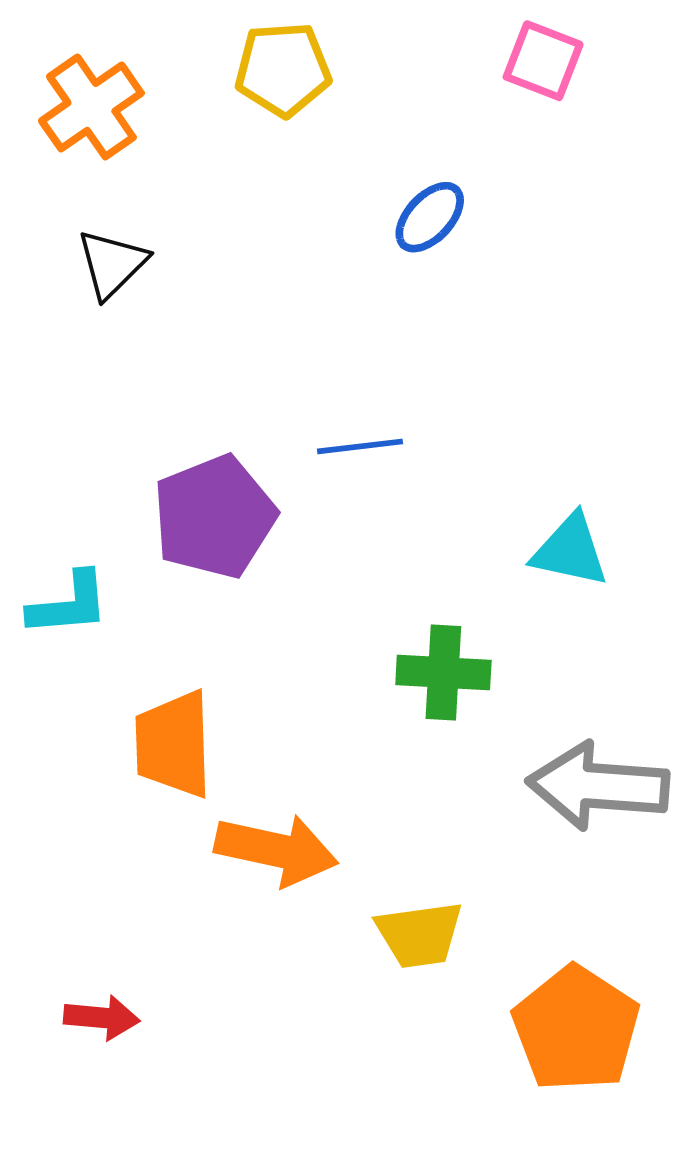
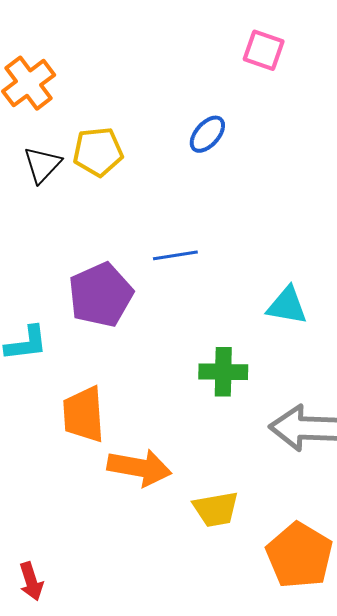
yellow pentagon: (283, 69) -> (98, 152), moved
red arrow: (102, 1018) -> (31, 581), moved, turned 69

